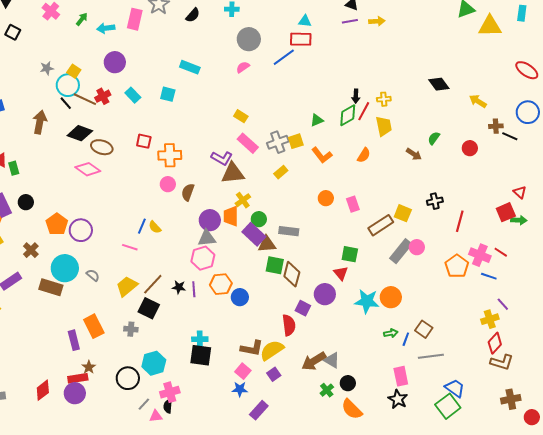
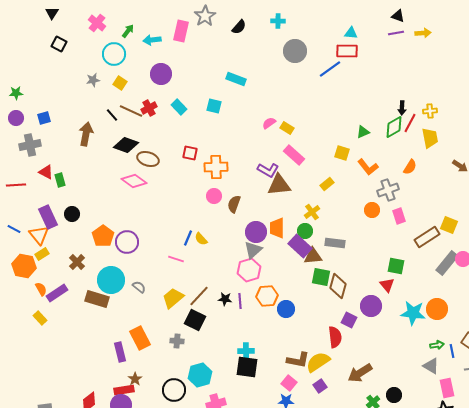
pink semicircle: (243, 67) -> (269, 123), moved
cyan circle: (68, 85) -> (114, 54), moved
yellow square: (296, 141) -> (342, 153), turned 35
gray cross: (278, 142) -> (388, 190), moved
yellow cross: (243, 200) -> (312, 212), moved
gray triangle: (207, 238) -> (253, 250), turned -36
blue line: (406, 339) -> (452, 351), turned -32
gray triangle: (332, 360) -> (431, 366), moved

